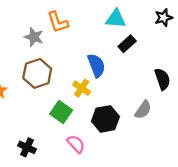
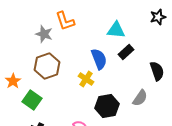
cyan triangle: (116, 19) -> (116, 30), moved
black rectangle: (127, 44) -> (126, 52), moved
green square: (61, 112) -> (32, 100), moved

